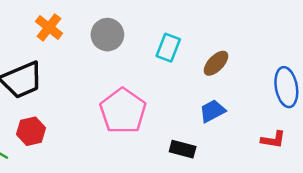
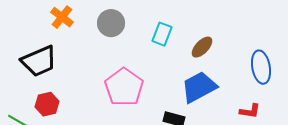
blue trapezoid: (212, 111) -> (199, 87), size x1.6

